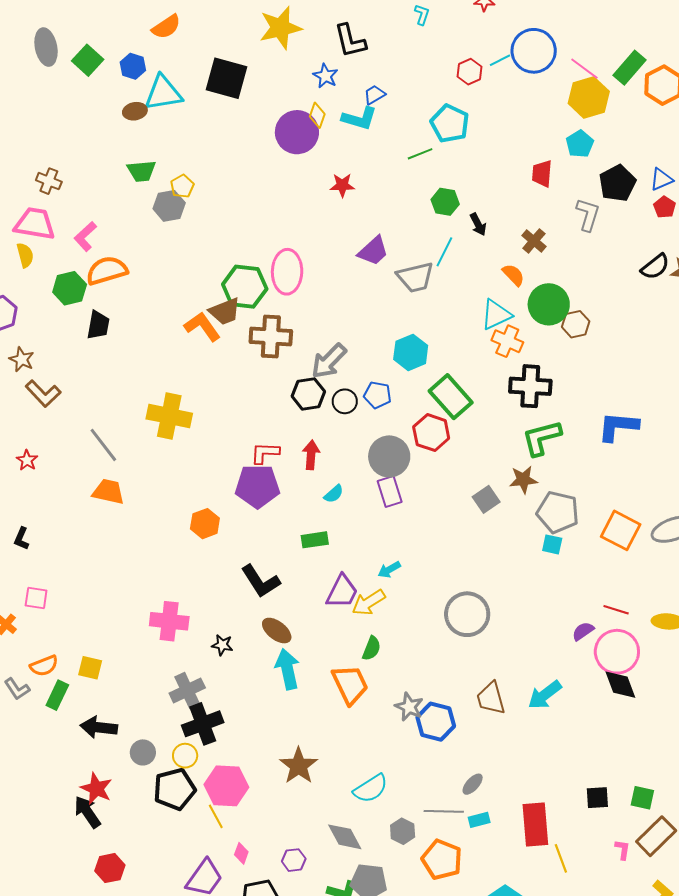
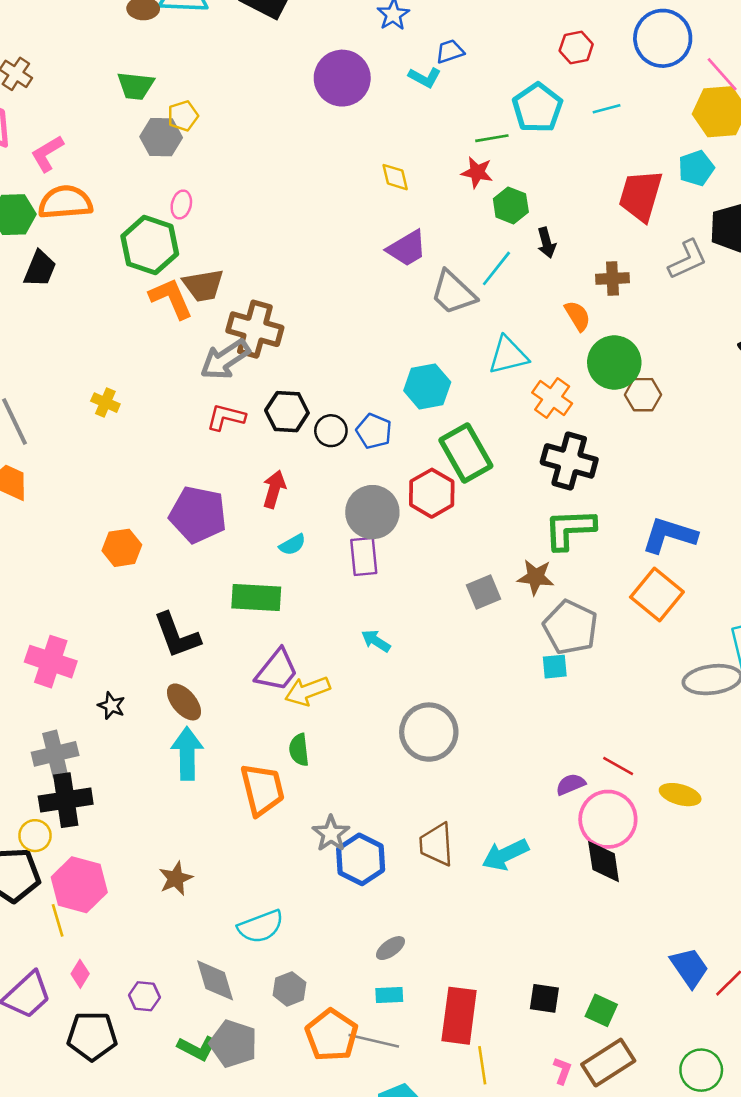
cyan line: (500, 60) -> (607, 109), moved
yellow diamond: (317, 115) -> (395, 177), moved, turned -45
cyan L-shape: (359, 118) -> (425, 77), size x0.7
red trapezoid: (542, 174) -> (641, 196), size x1.5
red star: (342, 185) -> (477, 172), moved
gray L-shape: (588, 215) -> (688, 260), turned 36
brown cross: (534, 241) -> (612, 278), turned 35
pink ellipse: (287, 272) -> (181, 205), moved, size x0.5
gray trapezoid: (415, 277) -> (453, 293), turned 45
green hexagon: (245, 287) -> (150, 245), moved
cyan triangle: (496, 315) -> (508, 355), moved
gray arrow: (329, 361) -> (225, 360), moved
yellow cross: (169, 416) -> (105, 403), size x0.5
red L-shape: (265, 453) -> (226, 417), moved
orange square: (621, 530) -> (657, 595), moved
green rectangle: (315, 540) -> (256, 598), size x1.4
cyan square: (552, 544) -> (555, 667), turned -30
cyan arrow: (389, 570) -> (376, 641), moved, turned 50
green semicircle: (372, 648) -> (299, 750), turned 140
brown star: (299, 766) -> (176, 878), size x0.7
gray line: (444, 811) -> (374, 1041), moved

